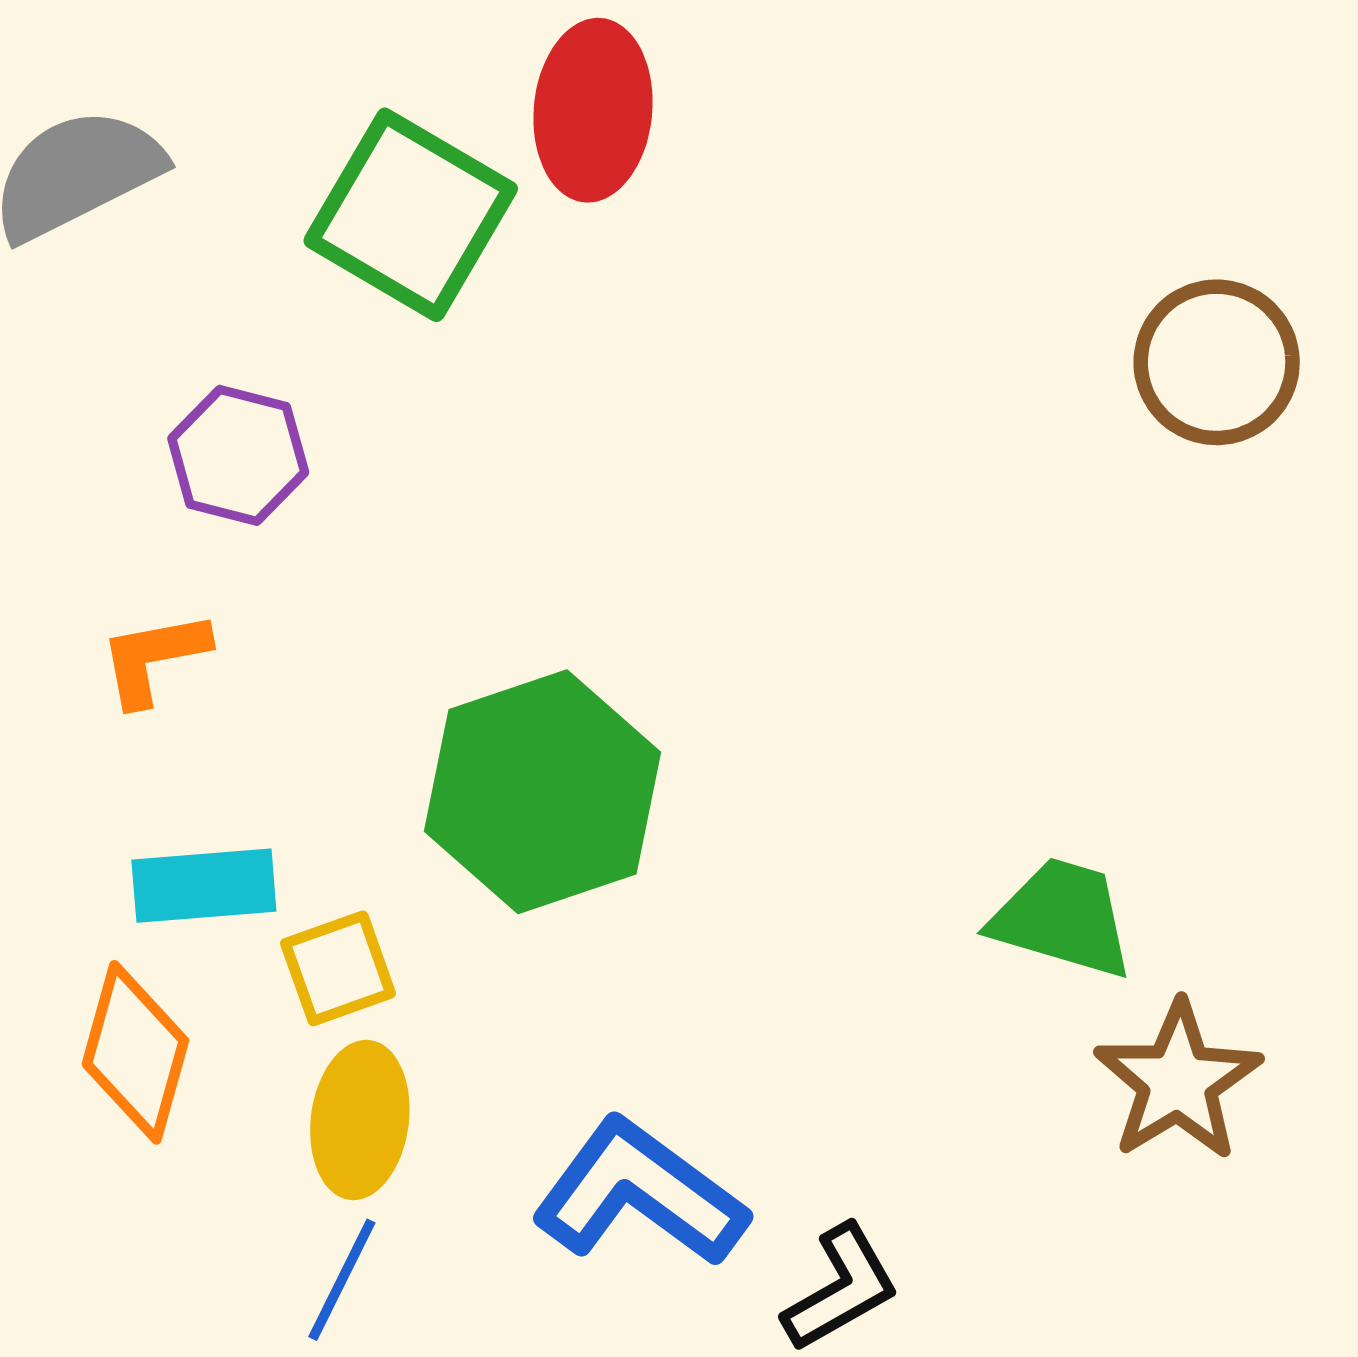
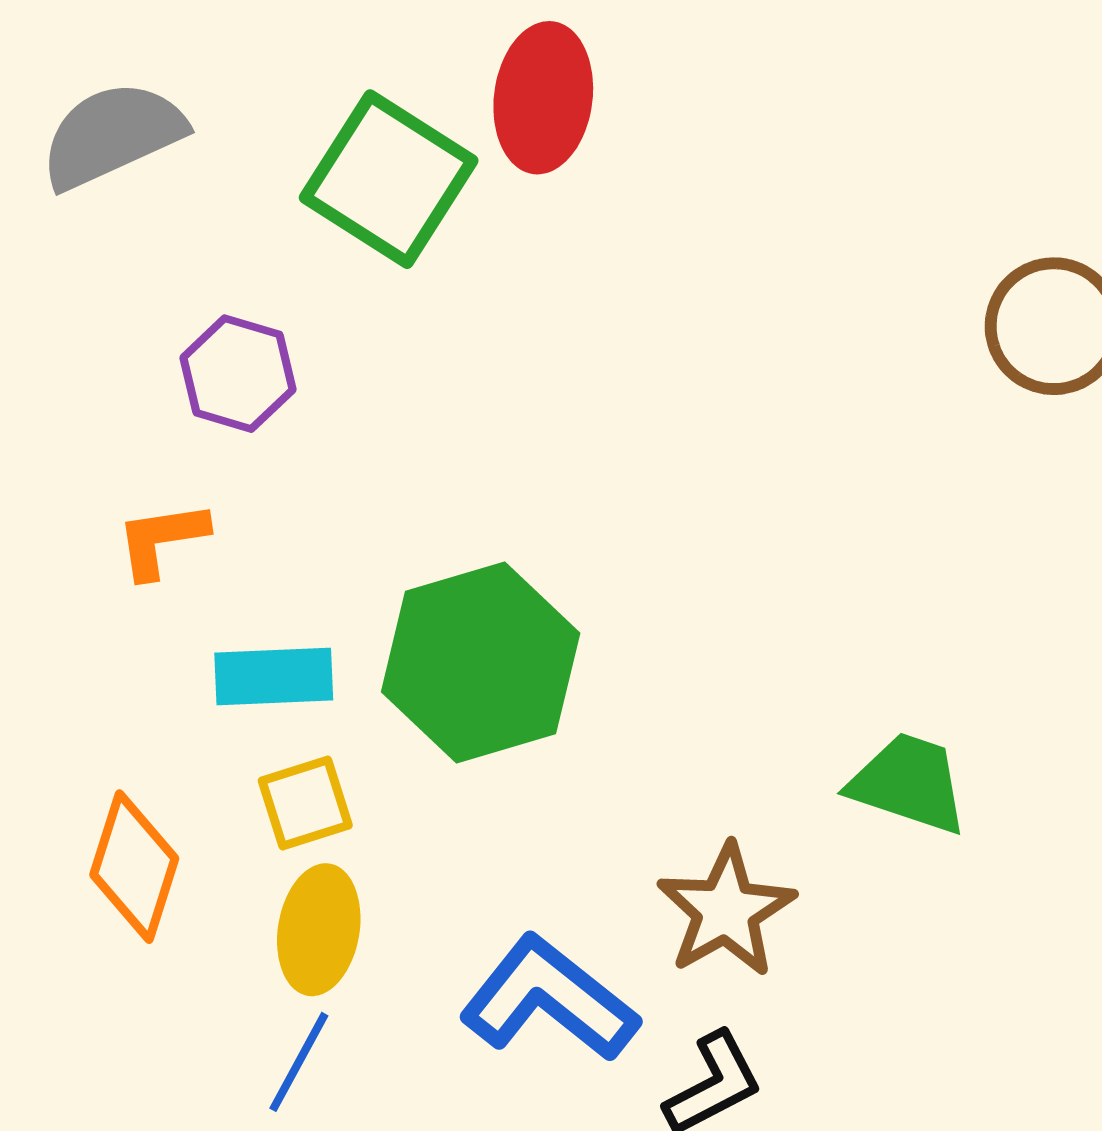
cyan rectangle: (204, 886) -> (274, 677), moved
brown star: (1178, 1081) -> (726, 910), moved

